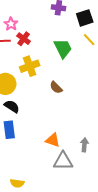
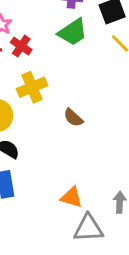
green trapezoid: (63, 48) -> (73, 32), moved, turned 85

